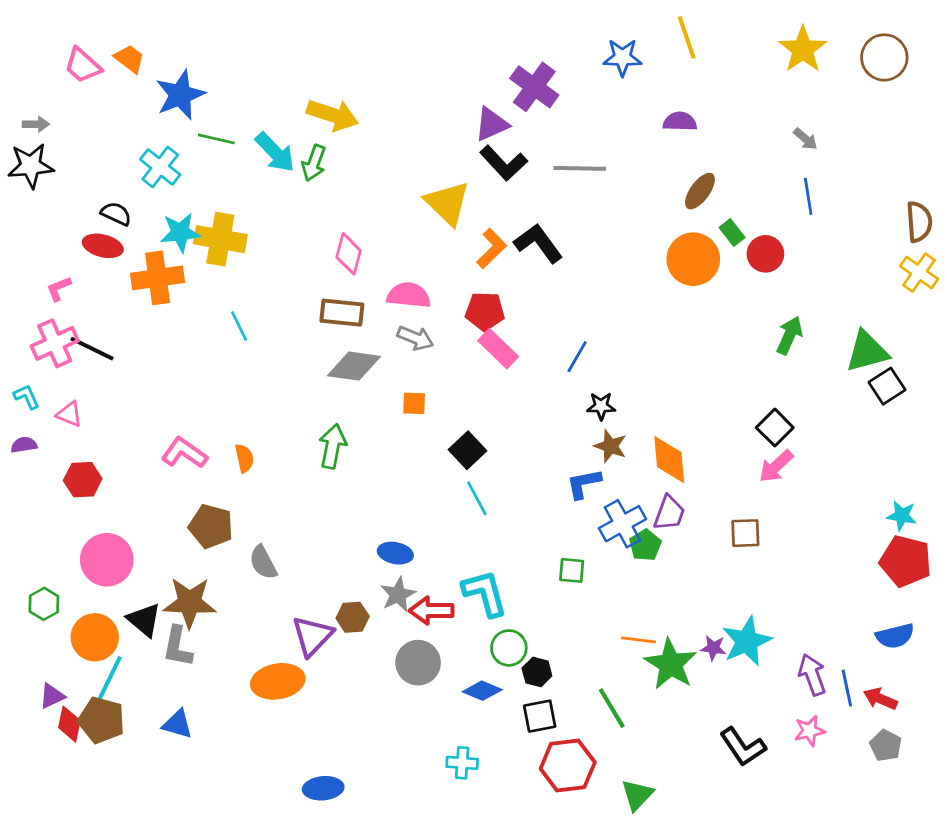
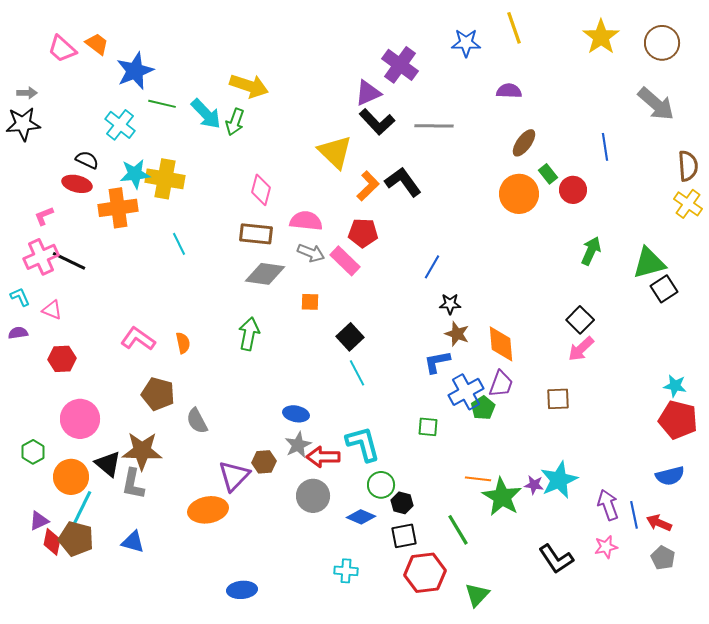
gray arrow: (805, 139) -> (656, 104), moved, size x2.0
pink rectangle: (498, 349) -> (345, 261), moved

